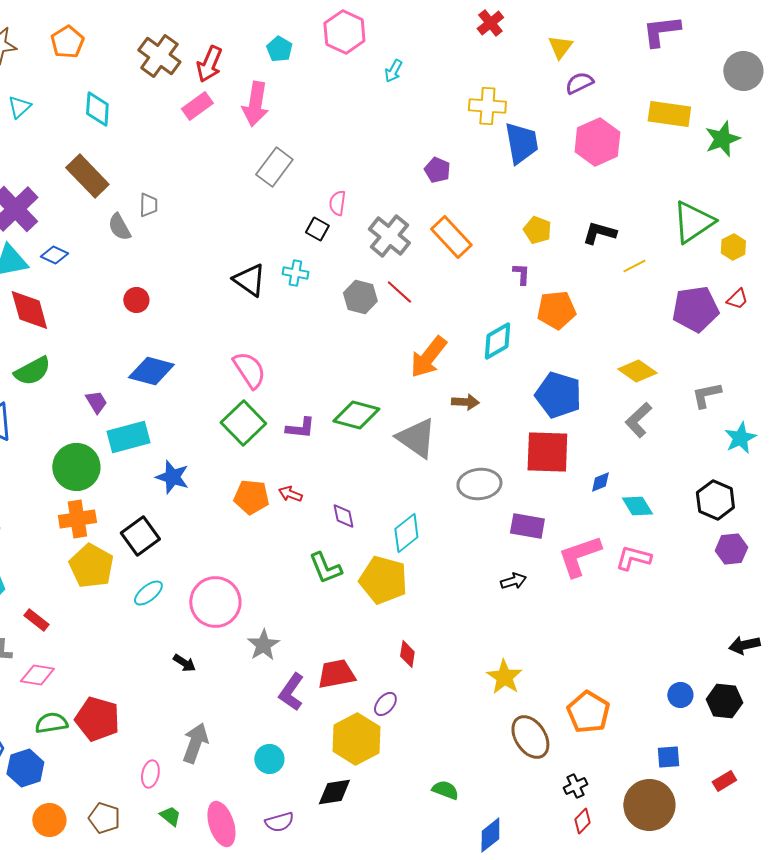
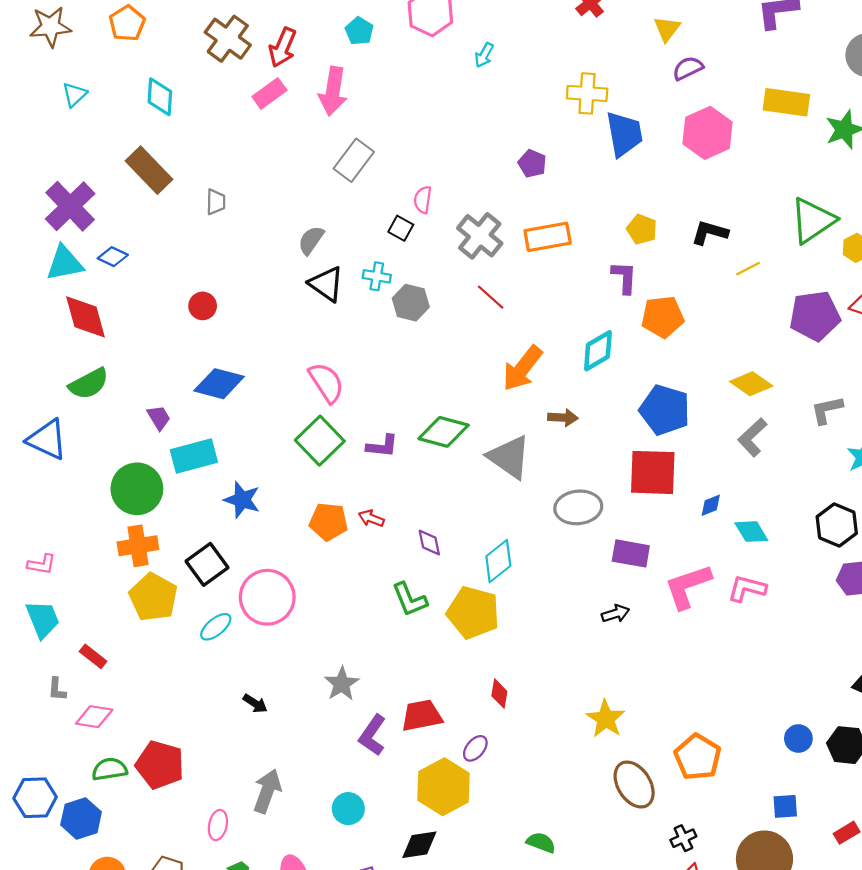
gray semicircle: (119, 227) -> (311, 240), moved, turned 64
orange rectangle: (451, 237) -> (548, 237), turned -57
purple L-shape: (521, 274) -> (624, 277), size x1.4
gray hexagon: (360, 297) -> (411, 303), moved
pink circle: (215, 602) -> (267, 597), moved

